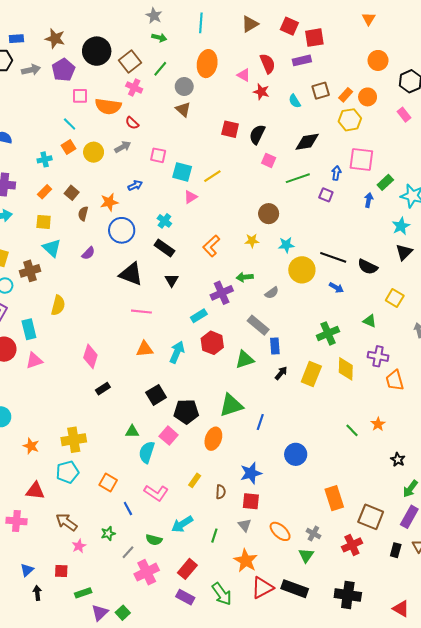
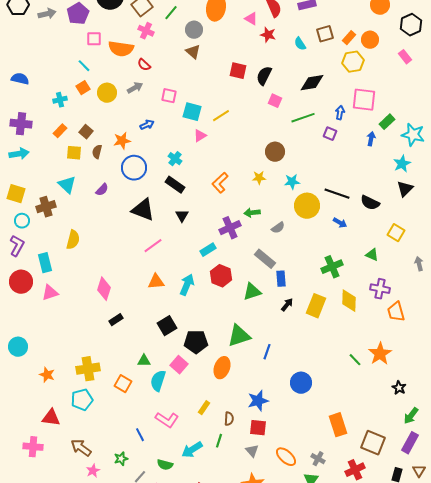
yellow square: (44, 222) -> (74, 153), moved
pink line: (141, 312) -> (153, 246), turned -42
orange star: (378, 424) -> (380, 354), size x1.6
orange square: (108, 482) -> (123, 384), moved
green line: (214, 536) -> (219, 441), moved

